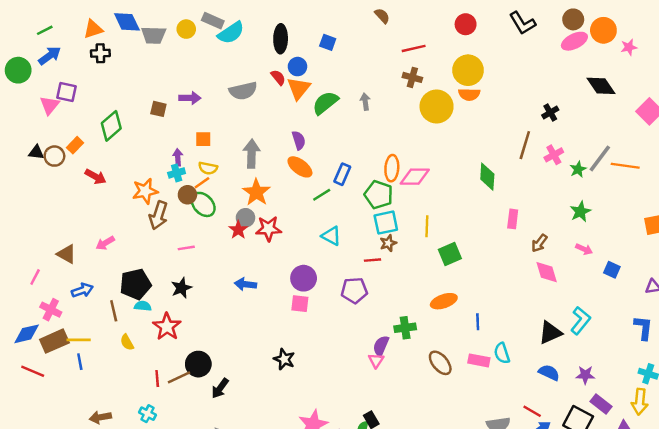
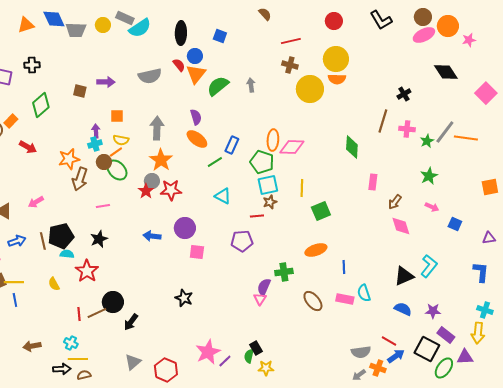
black cross: (100, 53) -> (32, 65), moved
pink cross: (554, 155) -> (407, 129), turned 35
purple circle: (304, 278) -> (185, 228), moved
brown line: (114, 311) -> (43, 241), moved

